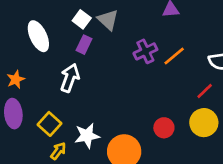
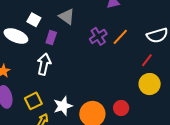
white square: (82, 19) -> (34, 20), moved
white ellipse: (38, 36) -> (16, 36), turned -35
yellow square: (50, 124) -> (33, 101), turned 30
red circle: (164, 128) -> (121, 108), moved

